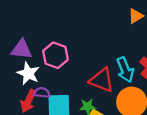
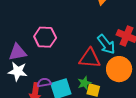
pink hexagon: (55, 55) -> (45, 37), moved
white star: (28, 73) -> (18, 71), moved

